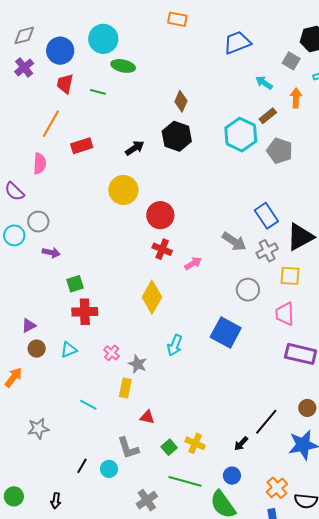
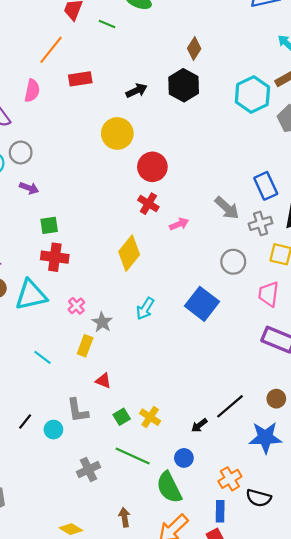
cyan triangle: (69, 350) -> (31, 295), size x1.8

